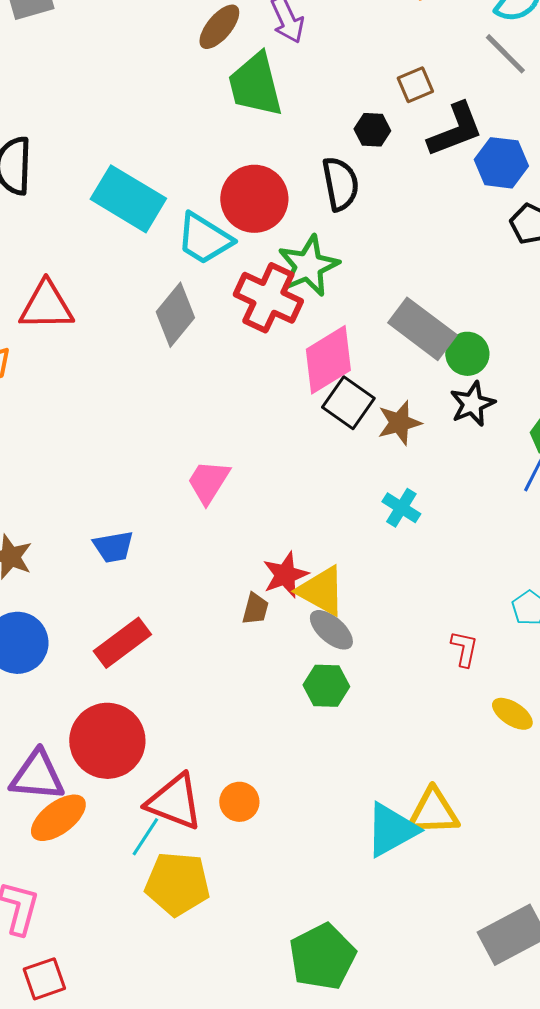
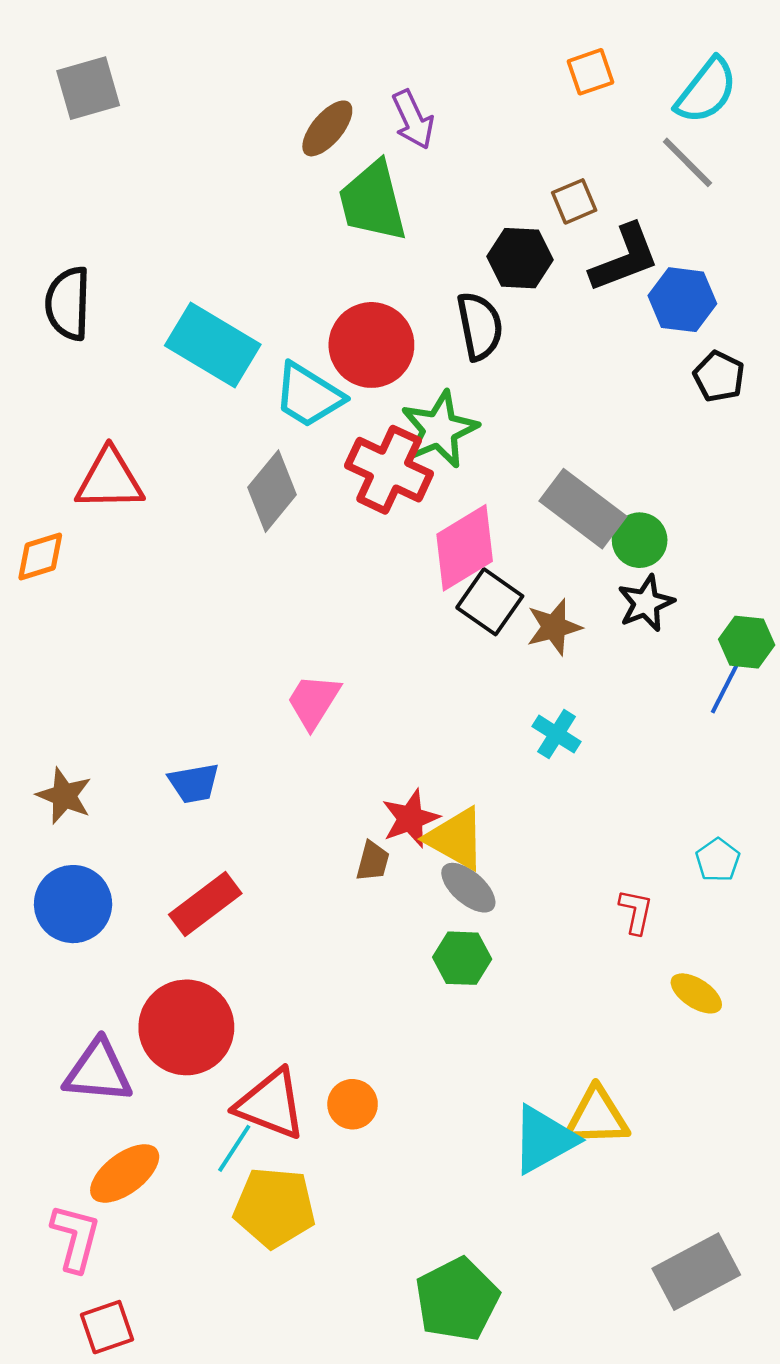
black hexagon: (372, 130) -> (520, 258), size x1.4
orange ellipse: (58, 818) -> (125, 1173), moved

